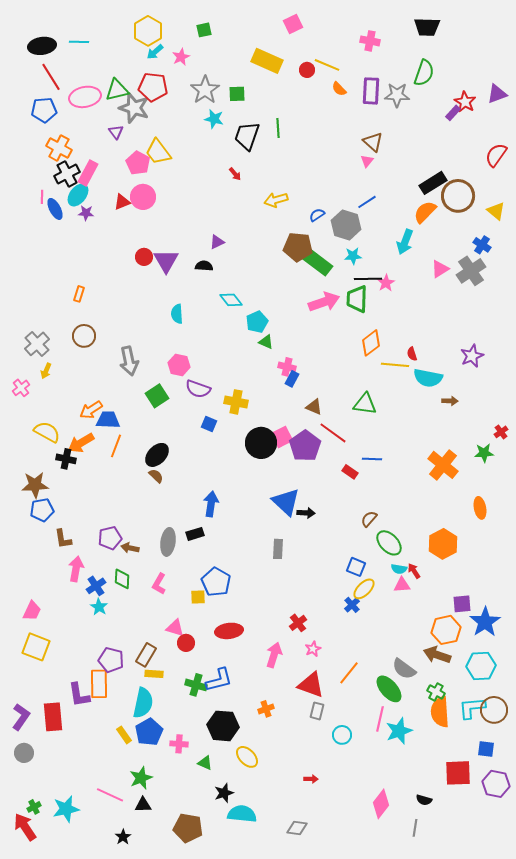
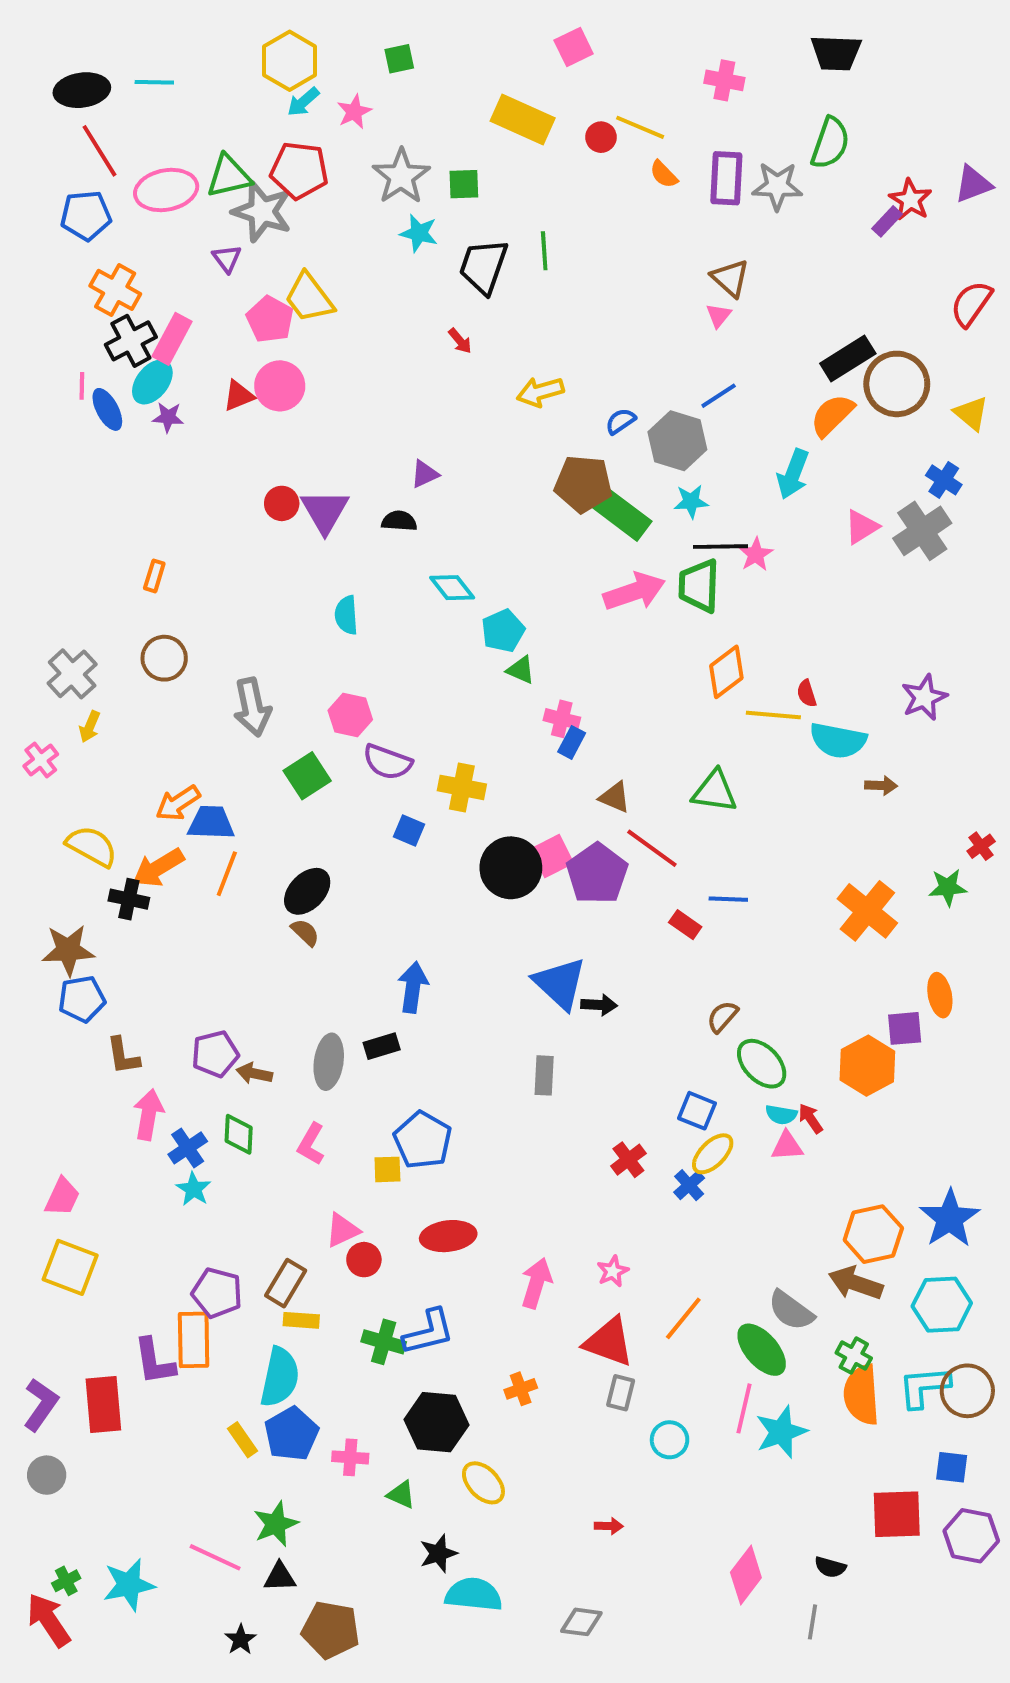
purple square: (462, 604) -> (905, 1028), moved
red cross: (298, 623) -> (628, 1160), moved
pink triangle: (175, 628) -> (342, 1230), turned -42
brown pentagon: (188, 828) -> (331, 1630), moved

